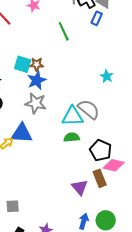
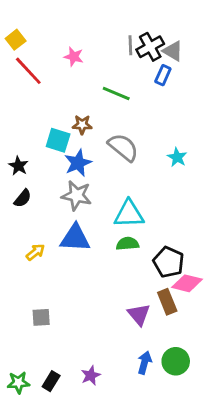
green line: (64, 31) -> (116, 94), turned -42
brown star: (37, 64) -> (82, 125), moved
gray semicircle: (89, 109) -> (123, 147), moved
blue triangle: (22, 133) -> (75, 238), moved
gray square: (13, 206) -> (41, 317), moved

